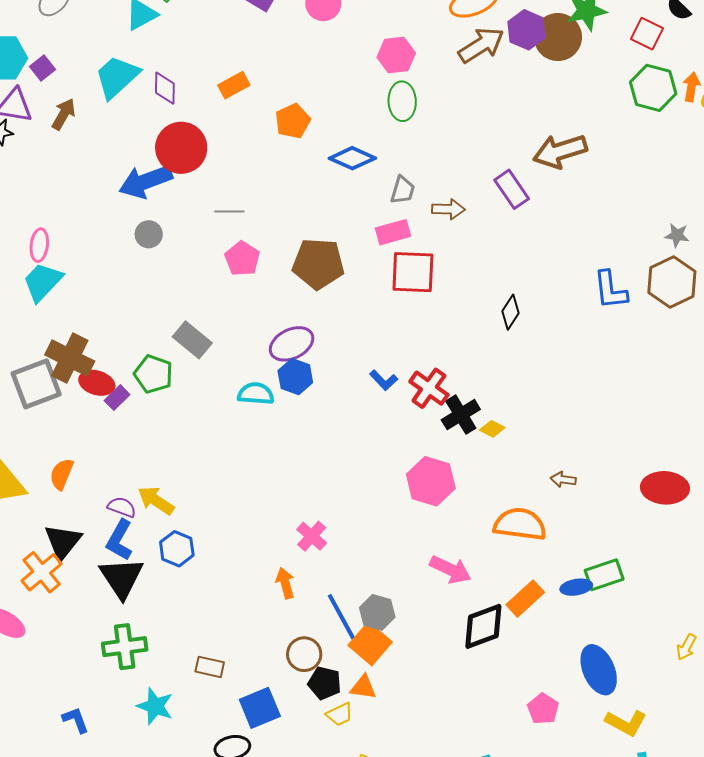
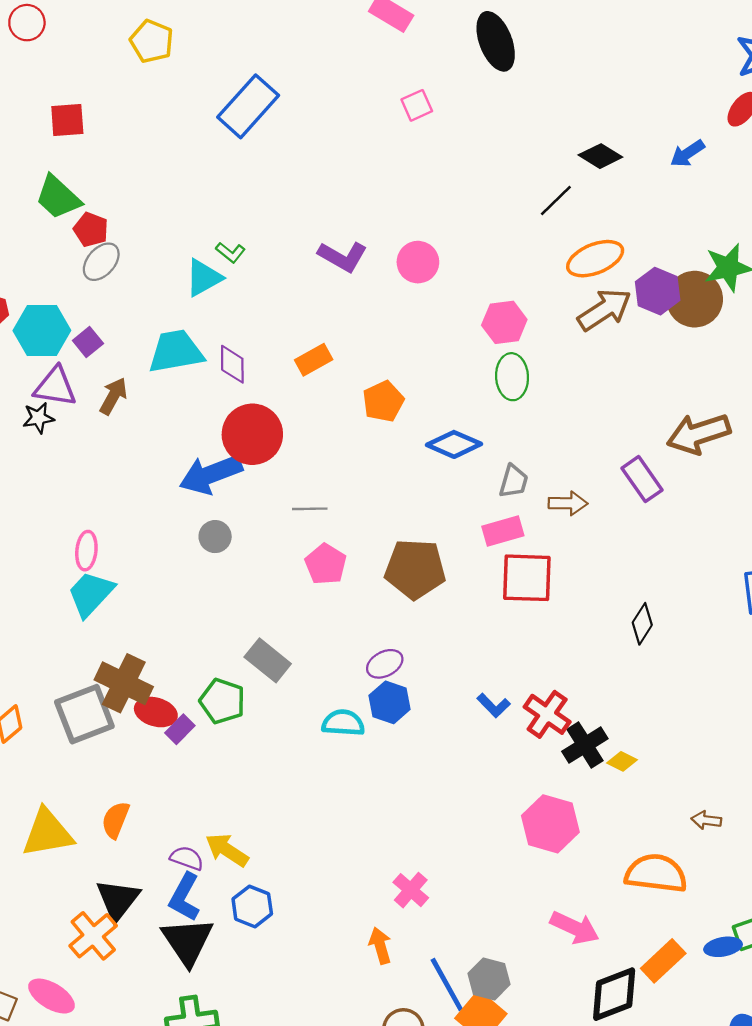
cyan trapezoid: (117, 77) -> (176, 351), turned 33
purple ellipse: (292, 344) -> (385, 664), size x0.7

